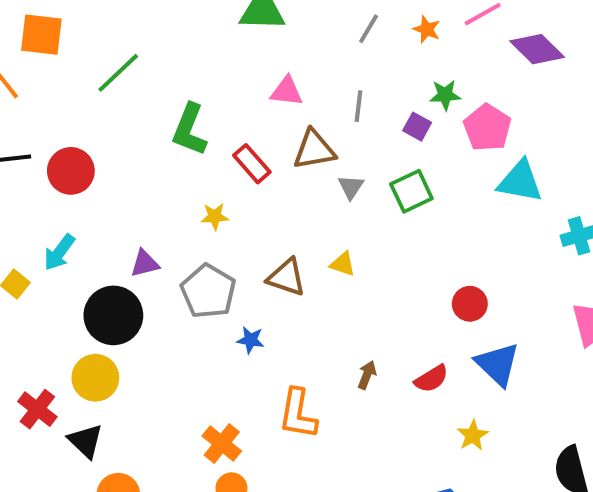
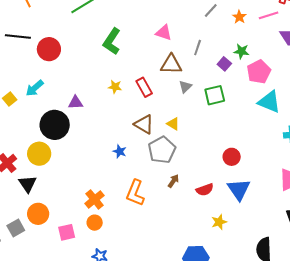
red rectangle: (252, 164) -> (144, 87), moved
gray pentagon: (208, 291) -> (162, 150), moved

